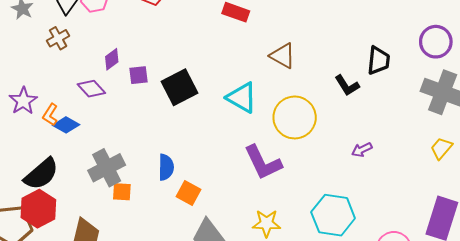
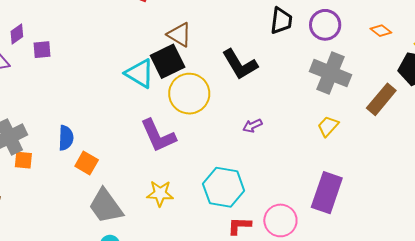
black trapezoid: (379, 60) -> (281, 21), moved
black L-shape: (347, 85) -> (240, 64), size x1.5
black square: (179, 87) -> (168, 61), moved

